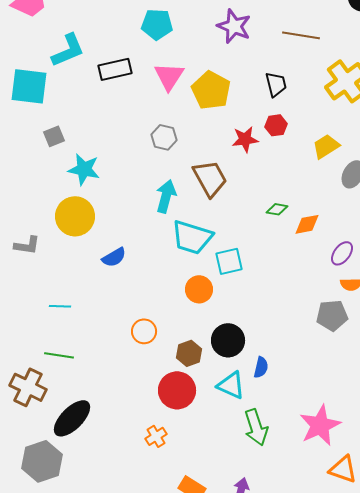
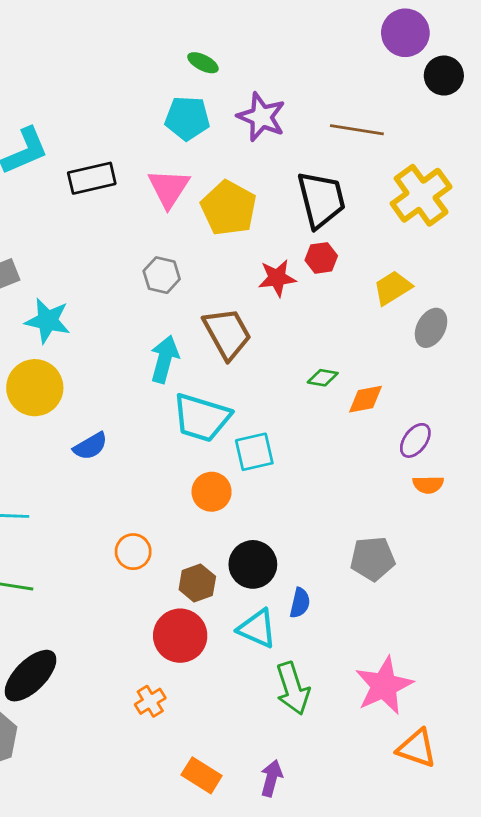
cyan pentagon: (157, 24) -> (187, 118), moved
black trapezoid: (276, 84) -> (321, 200), size x1.6
gray pentagon: (332, 315) -> (373, 559), moved

